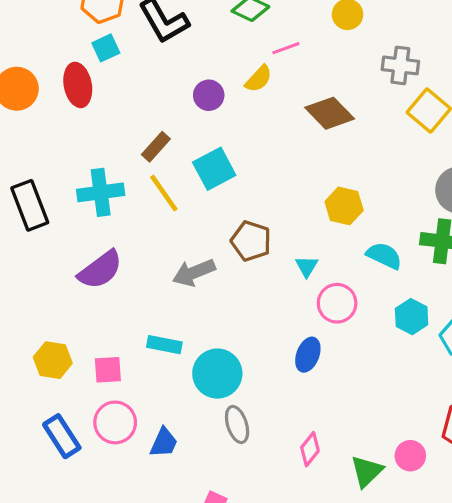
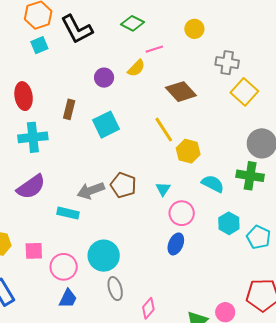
red ellipse: (78, 85) -> (24, 96), moved
brown rectangle: (156, 147) -> (69, 109), turned -30
yellow line: (164, 193) -> (164, 130), moved
brown pentagon: (251, 241) -> (123, 185), moved
cyan rectangle: (164, 345) -> (68, 213), moved
blue ellipse: (308, 355) -> (176, 244), moved
pink circle: (115, 422) -> (64, 267), moved
pink diamond: (310, 449) -> (148, 308), moved

